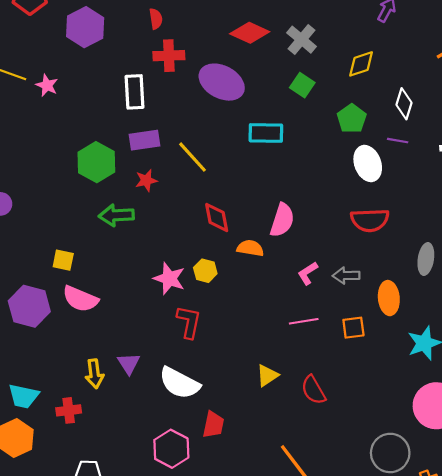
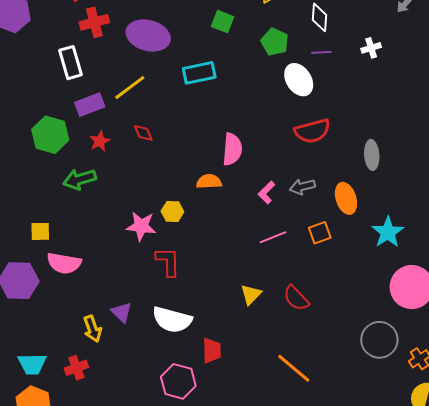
yellow line: (192, 157) -> (130, 88), moved, turned -72
red diamond: (217, 217) -> (143, 133), moved, size x0.7

